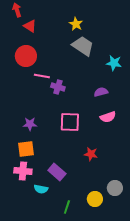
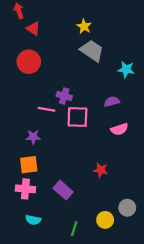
pink line: (42, 76) -> (46, 109), moved
pink square: (70, 122) -> (77, 117), moved
cyan semicircle: (41, 189) -> (33, 220), moved

